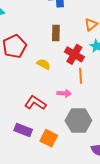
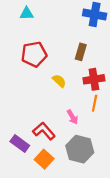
red cross: (74, 54) -> (94, 79), turned 36
pink arrow: (64, 93) -> (72, 117), turned 40
red L-shape: (35, 103) -> (44, 131), moved

